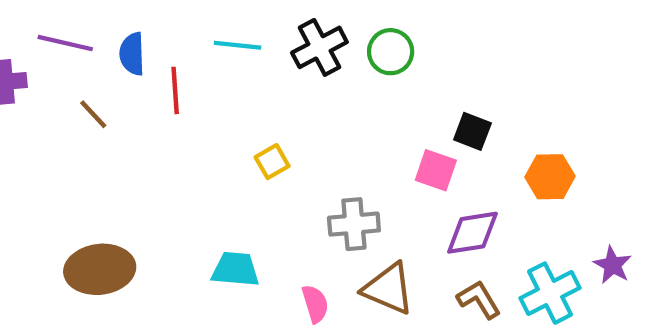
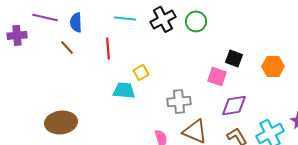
red line: (175, 90) -> (108, 48), moved
brown line: (93, 114) -> (67, 47), moved
orange hexagon: (550, 177) -> (273, 66), moved
cyan trapezoid: (235, 269) -> (124, 90), moved

